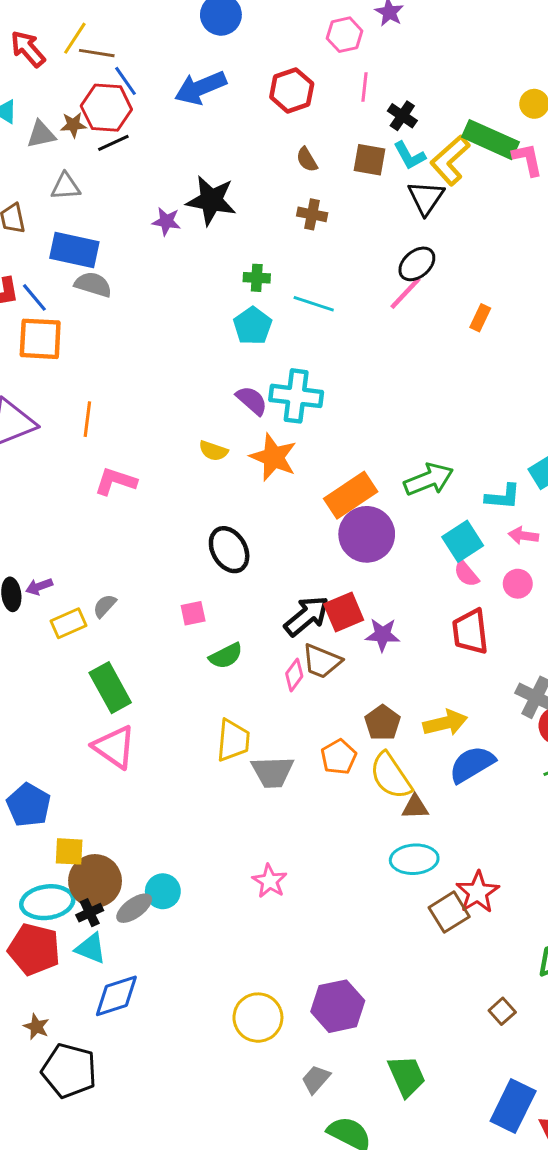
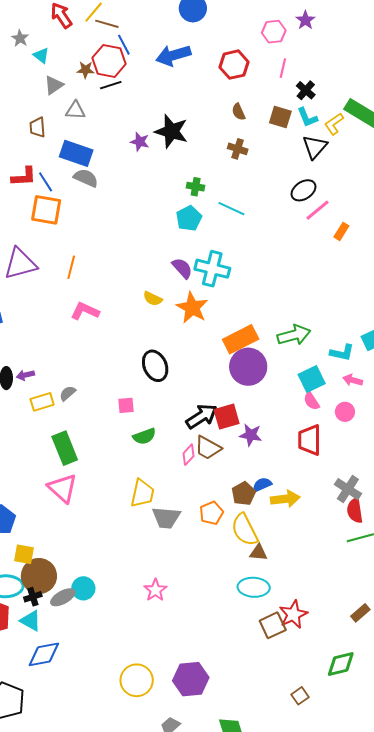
gray triangle: (41, 134) -> (54, 85), moved, turned -30
yellow L-shape: (450, 160) -> (334, 124), size x0.7
pink line: (405, 293) -> (317, 210), moved
blue semicircle: (472, 764) -> (262, 485), moved, size x0.6

